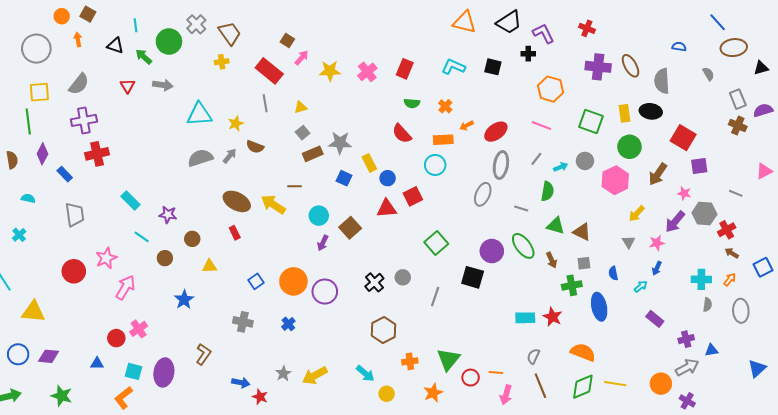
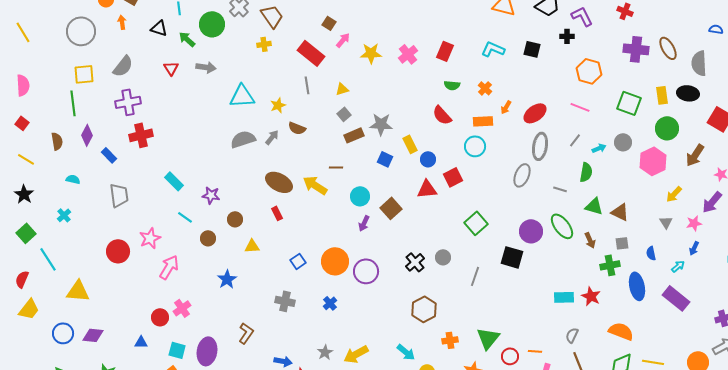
orange arrow: (467, 126) -> (506, 107), turned -32
purple rectangle: (655, 319) -> (676, 298), moved, size x1.5

